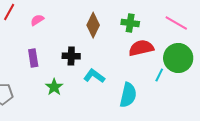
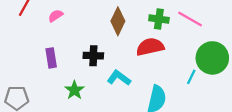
pink line: (176, 23) -> (190, 19), moved
red semicircle: (141, 48) -> (150, 47), moved

